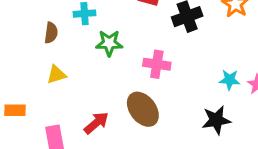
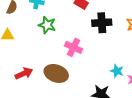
brown ellipse: (143, 109) -> (56, 73), turned -50

